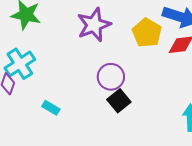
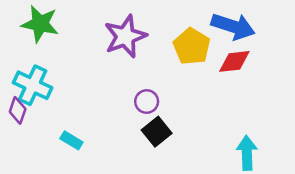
cyan cross: (20, 64) -> (33, 85), turned -32
purple circle: (111, 77) -> (147, 102), size x0.7

